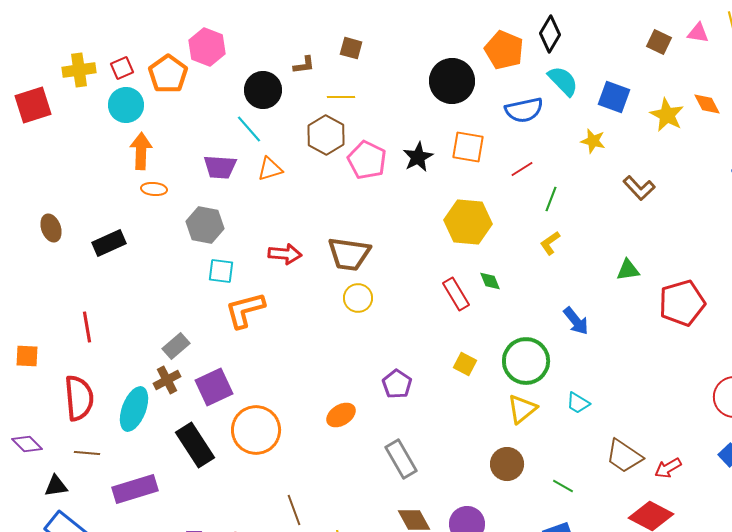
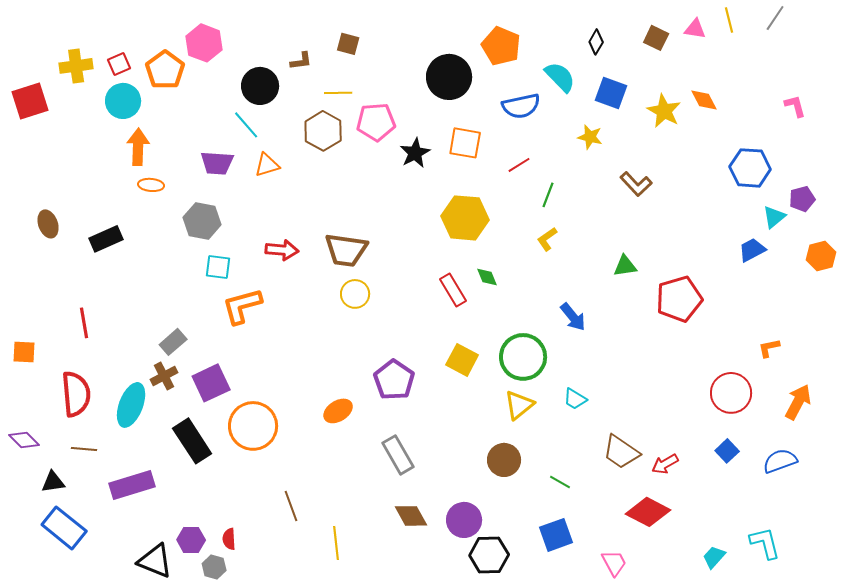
black diamond: (550, 34) -> (596, 42), moved, size x0.7
pink pentagon: (367, 160) -> (376, 122), moved, turned -30
yellow square: (465, 364) -> (462, 360), size x1.4
purple pentagon: (397, 384) -> (394, 380), size x1.4

